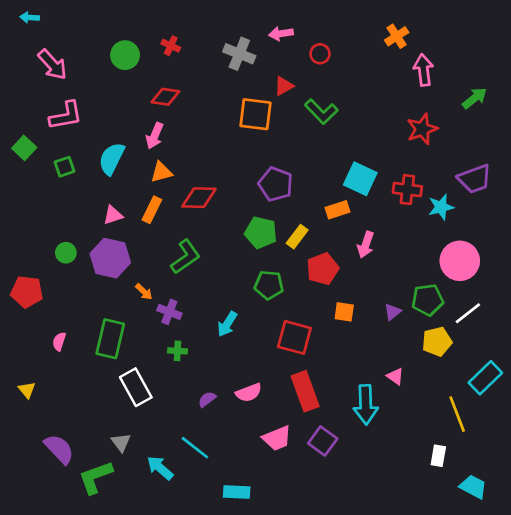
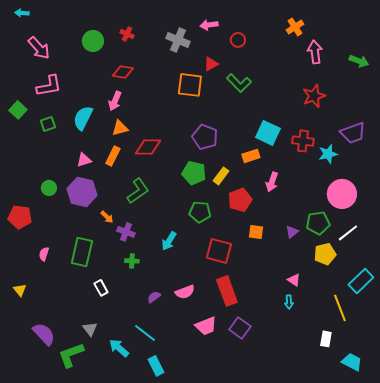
green arrow: (475, 98) -> (359, 61), moved, turned 60
white rectangle: (136, 387) -> (101, 288), size x0.6
cyan arrow: (366, 405) -> (289, 302), moved, size x0.5
cyan rectangle: (237, 492) -> (156, 366), moved, turned 60

